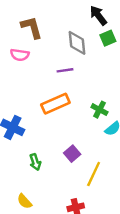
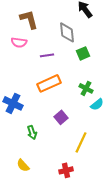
green square: (108, 38) -> (83, 53), moved
purple line: (65, 70) -> (47, 55), moved
purple square: (72, 154) -> (61, 117), moved

